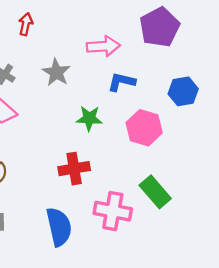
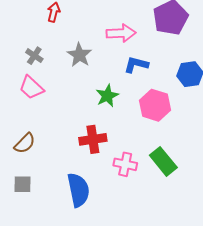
green star: (89, 118) -> (107, 96), turned -30
pink cross: (113, 211) -> (125, 164), moved, size x0.7

